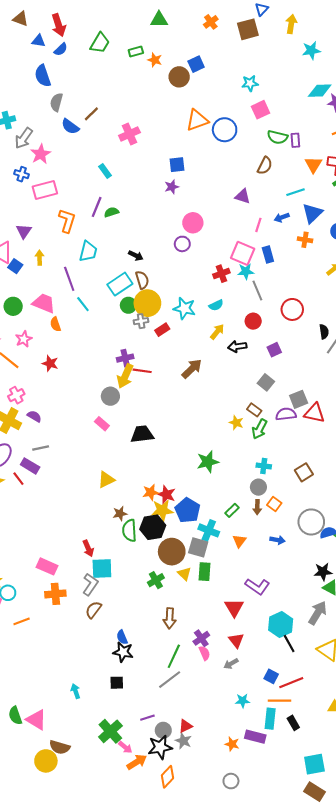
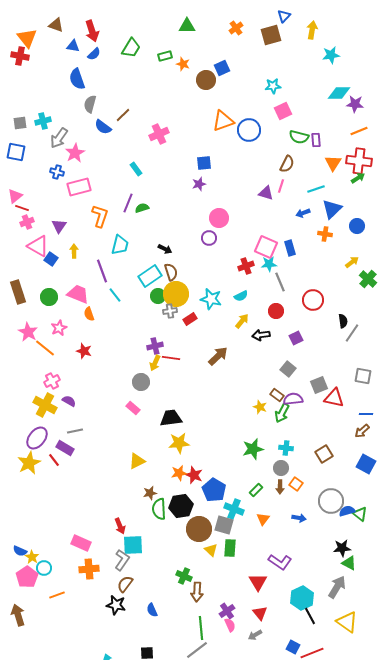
pink line: (258, 225) -> (281, 186), moved
yellow arrow: (125, 376) -> (155, 363), size x0.7
purple semicircle: (286, 414) -> (293, 399), moved
green star: (208, 462) -> (253, 449), moved
yellow star: (162, 510) -> (179, 443), moved
green cross: (156, 580) -> (184, 576), moved, turned -35
black star: (123, 652) -> (116, 605), moved
green line: (174, 656) -> (201, 628), turned -30

